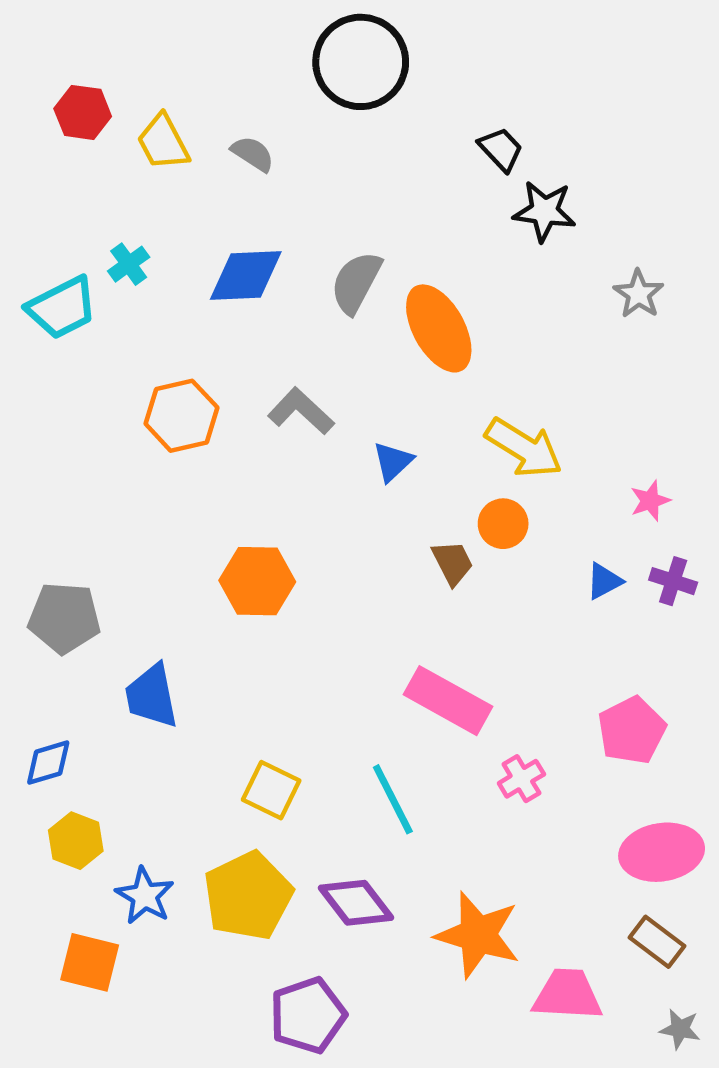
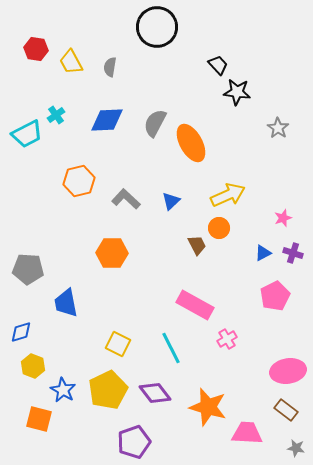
gray semicircle: (253, 154) -> (110, 67), turned -114
gray L-shape: (301, 411) -> (126, 199), moved
yellow arrow: (524, 448) -> (228, 195), turned -56
pink pentagon: (632, 730) -> (275, 296), moved

